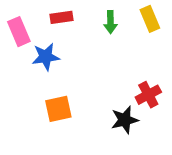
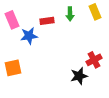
red rectangle: (62, 17) -> (47, 21), moved
orange square: (58, 109) -> (13, 68), moved

